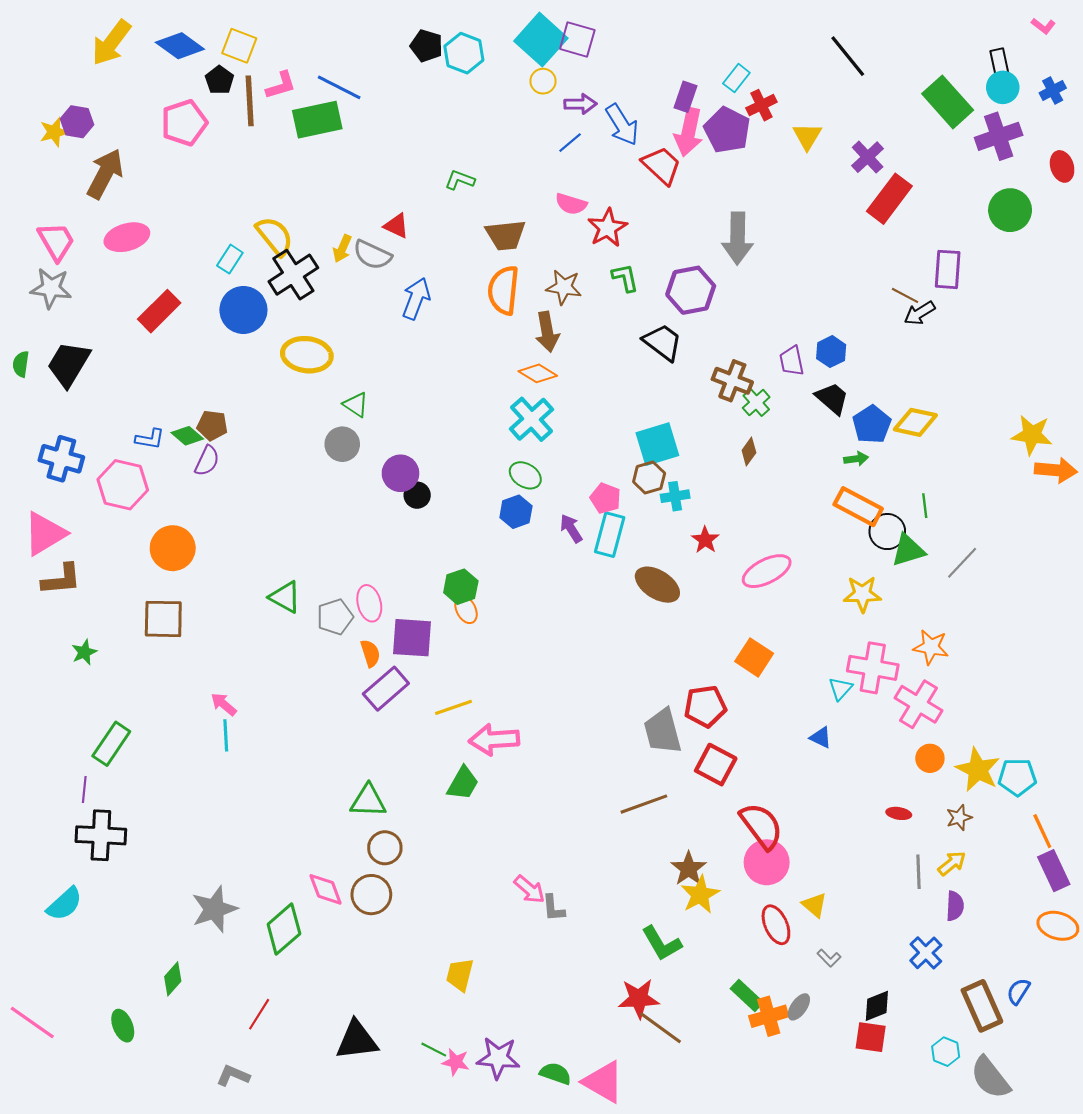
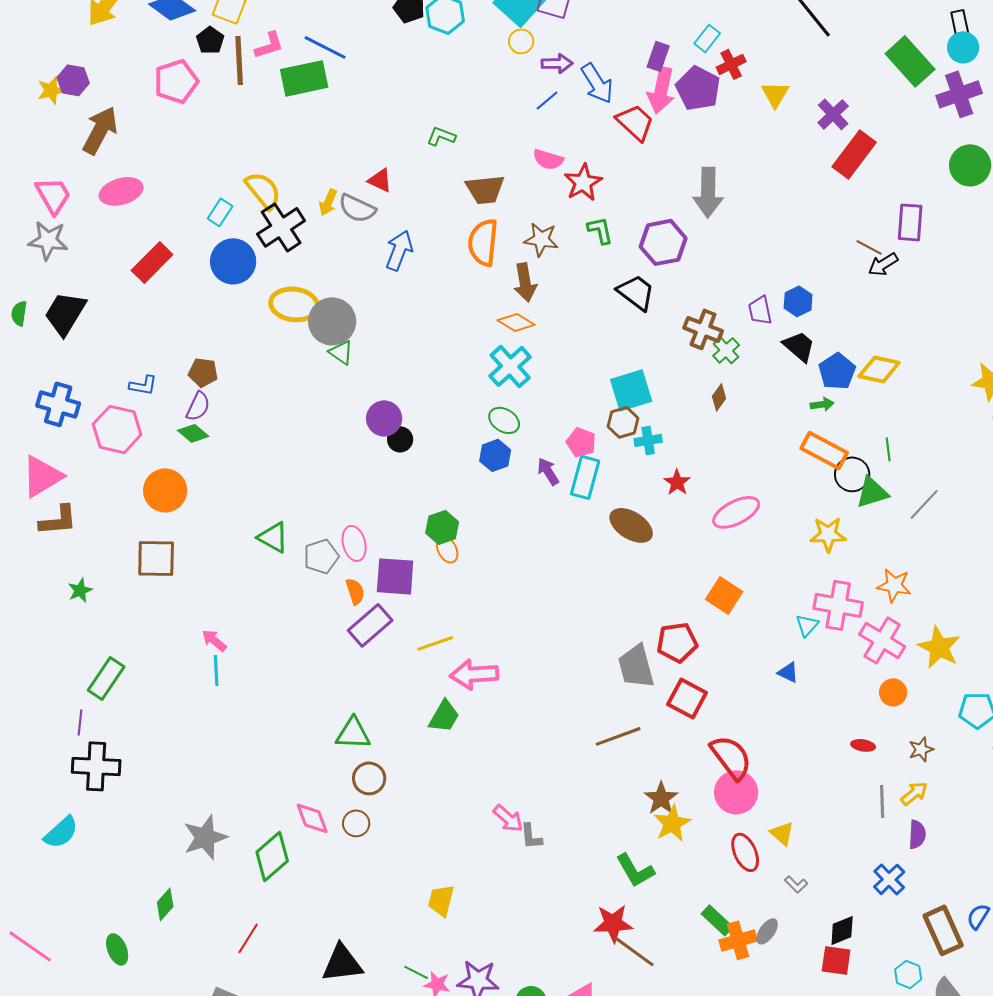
green diamond: (187, 436) -> (193, 433), moved
gray circle: (342, 444) -> (332, 321), moved, size x1.4
yellow star: (978, 770) -> (939, 647), moved
brown circle: (371, 895) -> (356, 823), size x0.7

